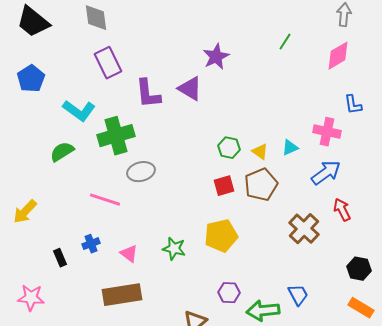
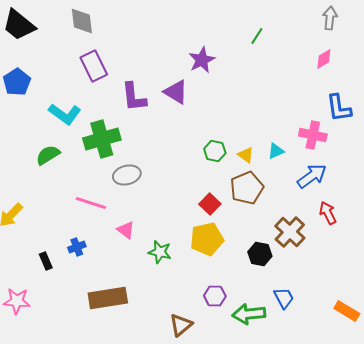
green line: (285, 42) -> (257, 36), moved
pink diamond: (338, 56) -> (324, 59), size x0.7
blue L-shape: (353, 105) -> (339, 108), size x1.4
red square: (224, 186) -> (210, 204), moved, turned -30
pink triangle: (129, 254) -> (126, 230), moved
black hexagon: (359, 269) -> (260, 254), moved

